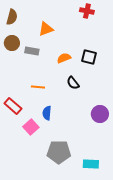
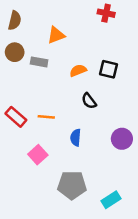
orange line: (38, 87) -> (46, 117), moved
red rectangle: (13, 106) -> (16, 117), moved
blue semicircle: (47, 113) -> (76, 138), moved
cyan rectangle: (91, 164) -> (111, 200), turned -35

